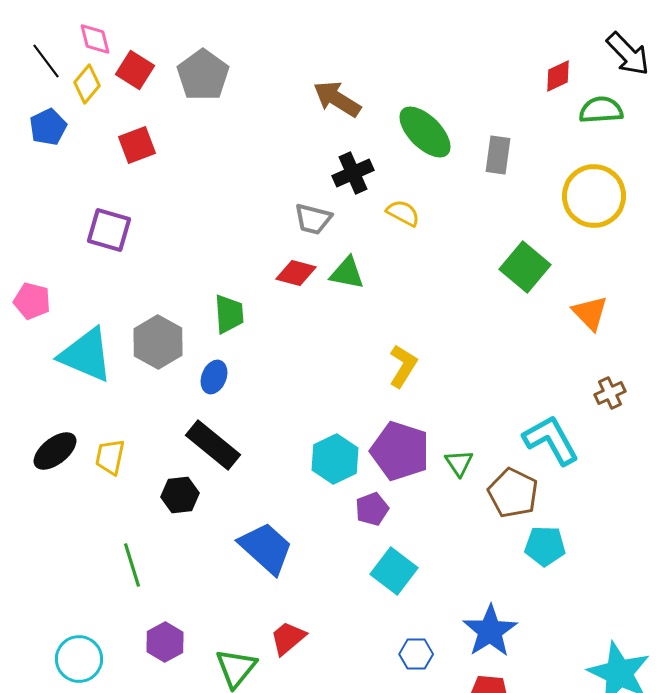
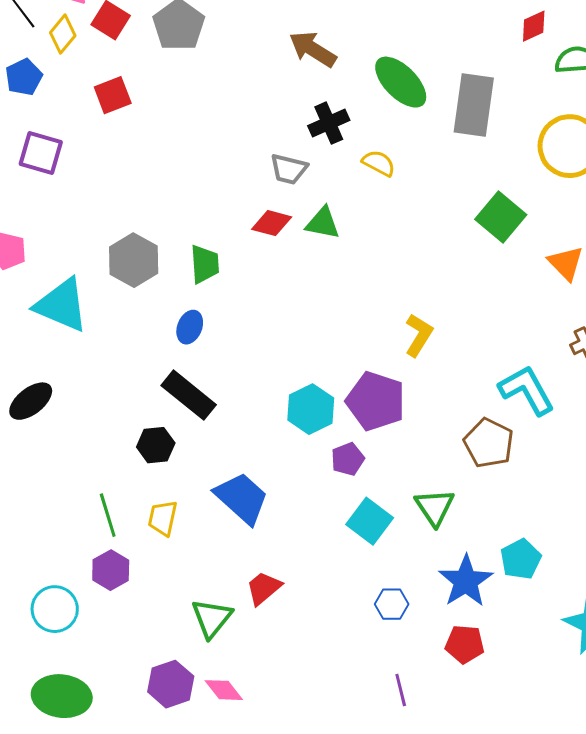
gray rectangle: (498, 155) -> (474, 105), size x1.6
purple square: (109, 230) -> (41, 153), moved
gray hexagon: (158, 342) -> (134, 260), moved
yellow L-shape: (403, 366) -> (419, 335), moved
yellow trapezoid: (110, 457) -> (163, 518), moved
green triangle: (459, 463) -> (435, 507), moved, size x1.4
cyan pentagon: (545, 546) -> (521, 559), moved, turned -30
purple hexagon: (165, 642) -> (111, 570), moved

